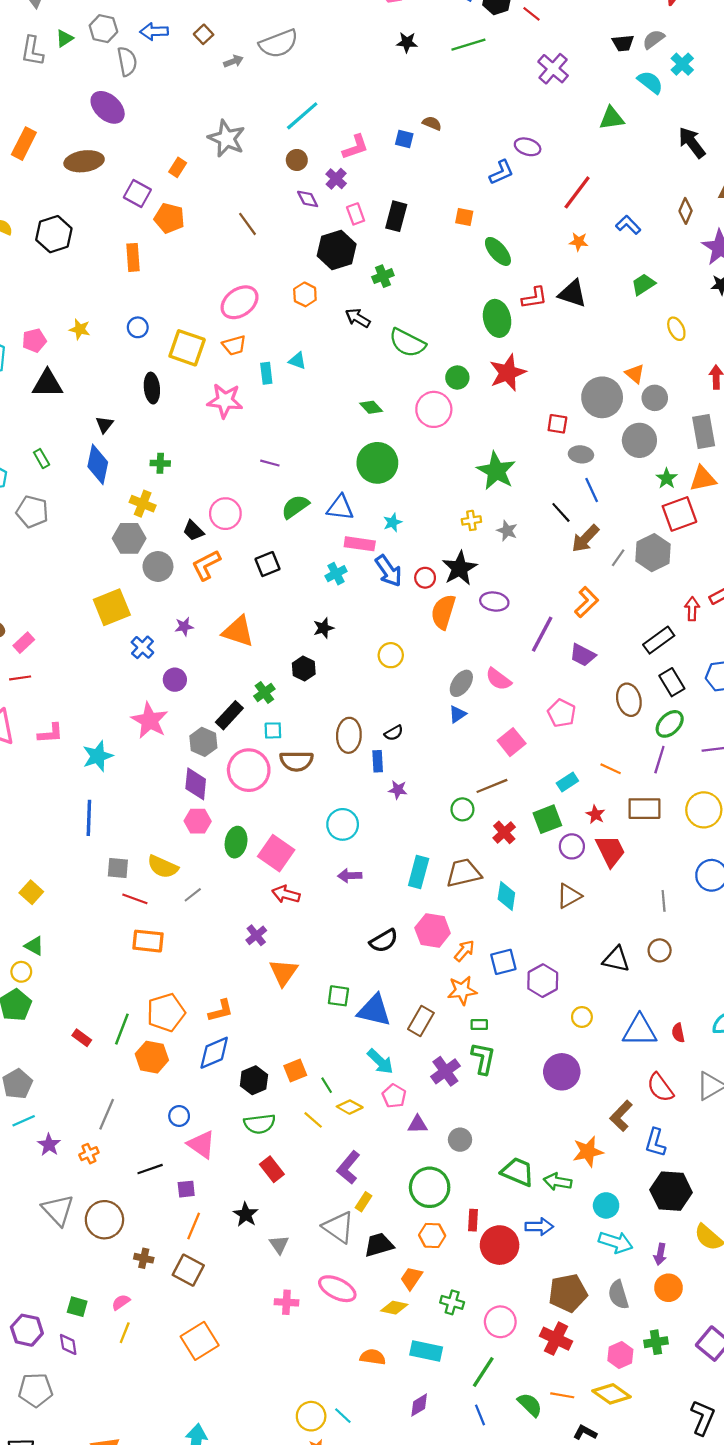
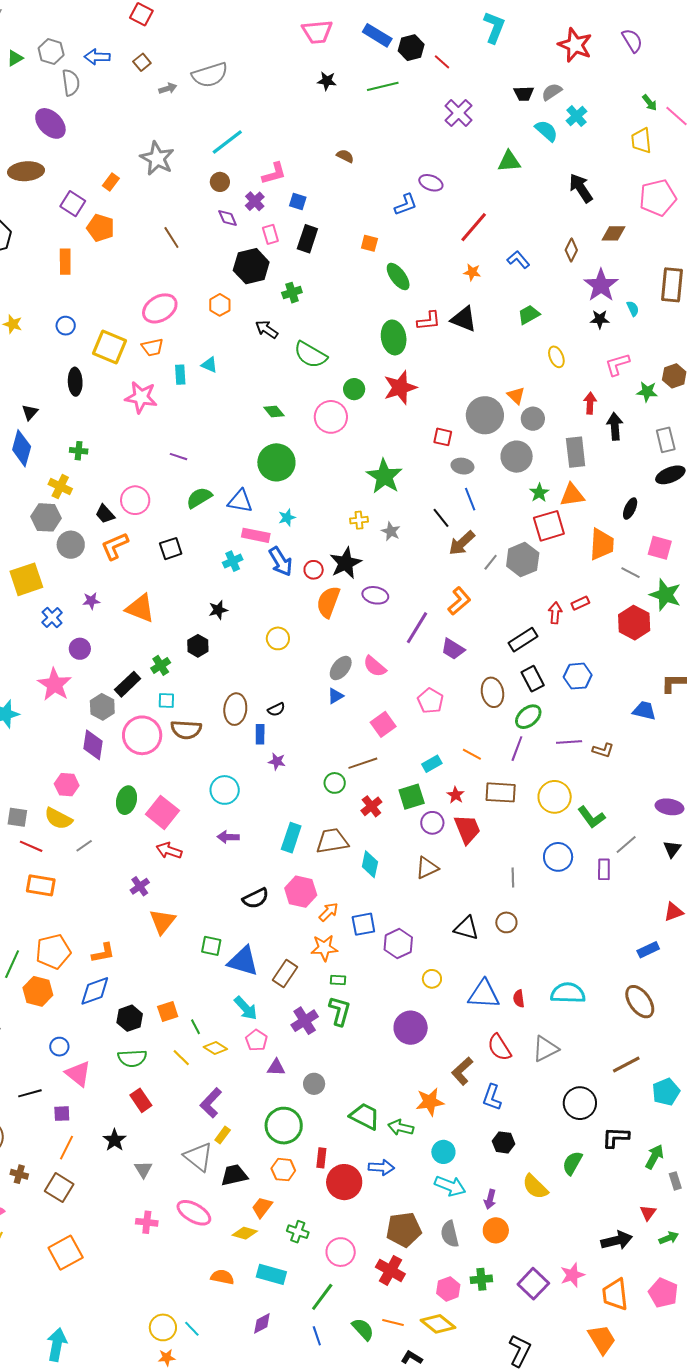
blue square: (404, 139) -> (298, 202), moved
pink hexagon: (198, 821) -> (67, 785), moved
black hexagon: (671, 1191) -> (504, 1142), size x0.6

